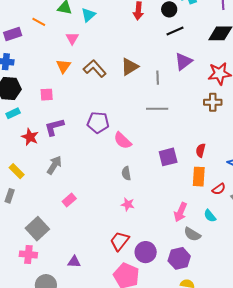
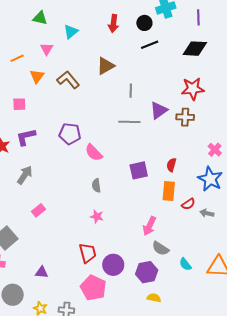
cyan triangle: (88, 15) -> (71, 32), moved
orange line: (39, 22) -> (17, 58), moved, turned -56
purple triangle: (183, 61) -> (159, 110), moved
brown triangle: (130, 67) -> (106, 66), moved
cyan semicircle: (210, 216) -> (185, 264), moved
red trapezoid: (120, 241) -> (88, 253), turned 125

